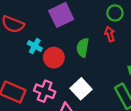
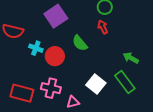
green semicircle: (83, 48) -> (80, 43), turned -42
white square: (81, 89) -> (96, 84), moved

